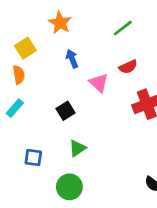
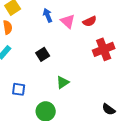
pink triangle: (99, 83) -> (68, 21), moved
green triangle: (77, 148) -> (63, 82), moved

